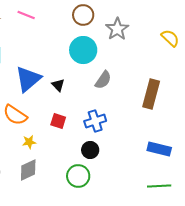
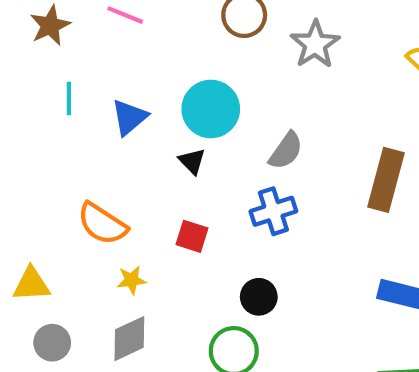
cyan circle: (83, 50) -> (211, 109), moved
blue triangle: (28, 79) -> (129, 117), moved, size x0.7
blue cross: (95, 121) -> (273, 211), moved

